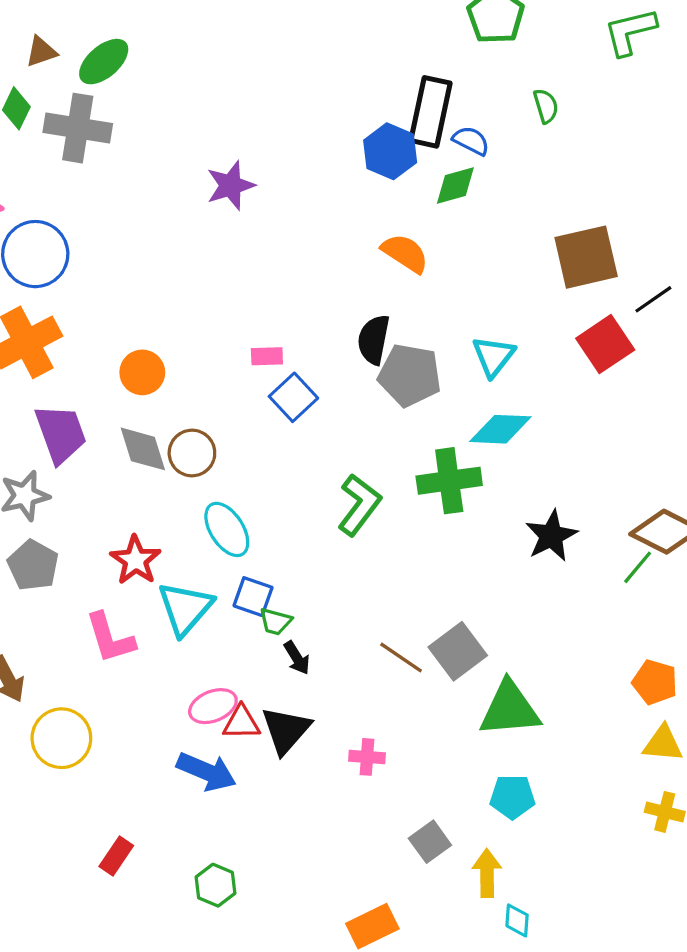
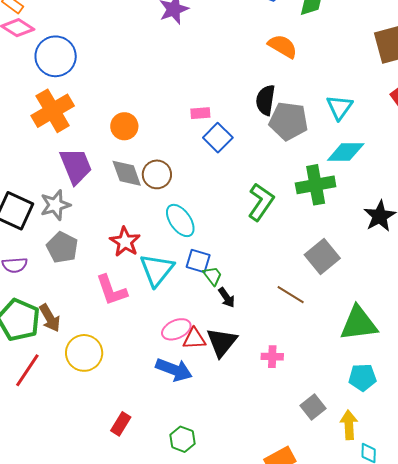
green trapezoid: (275, 621) -> (213, 276), turned -140
gray square: (458, 651) -> (322, 257), moved

